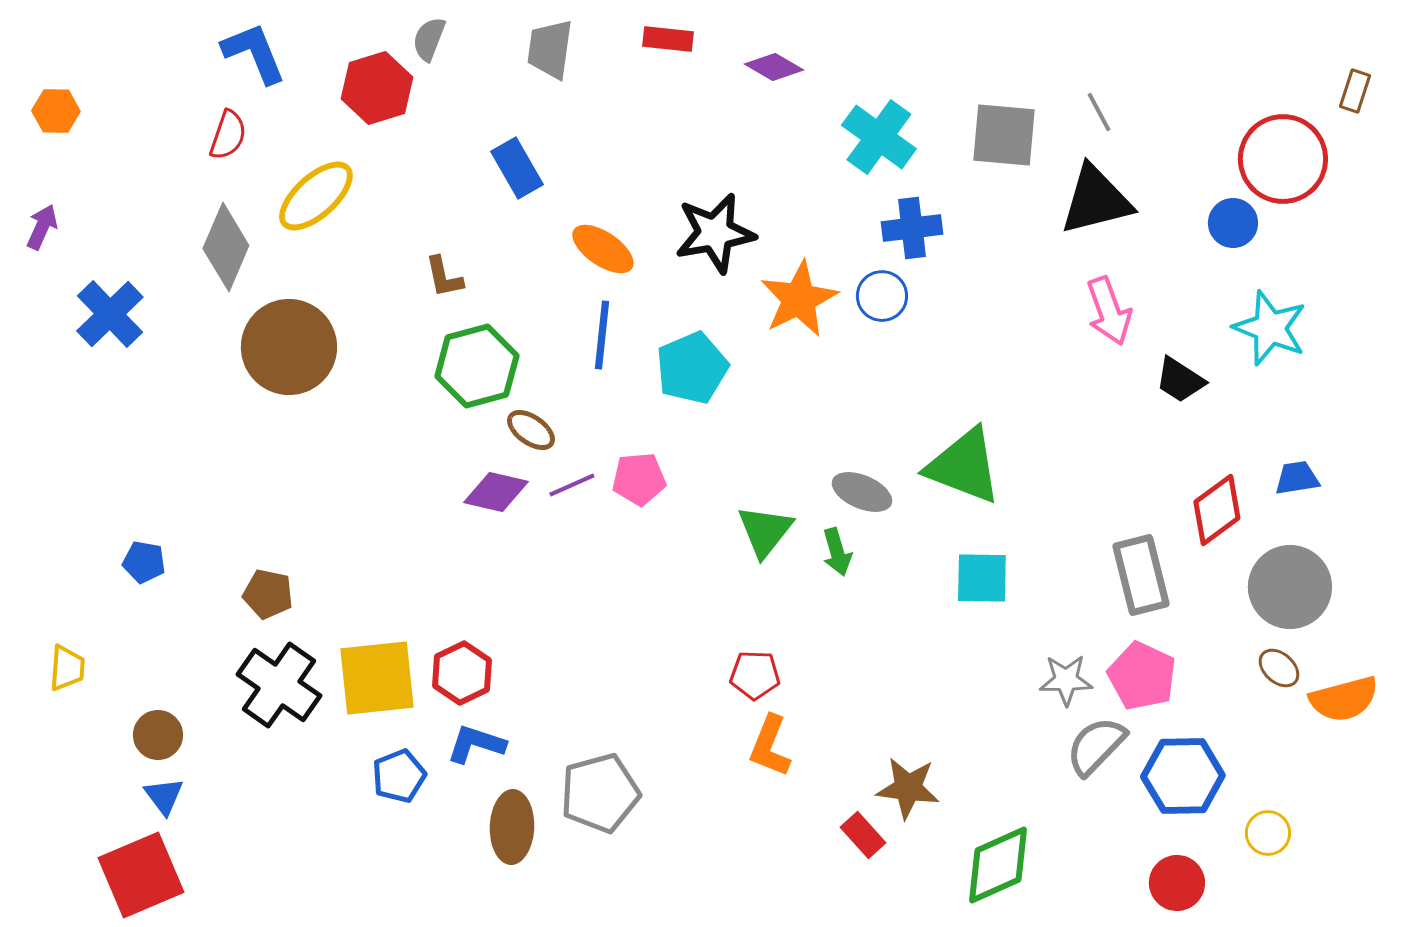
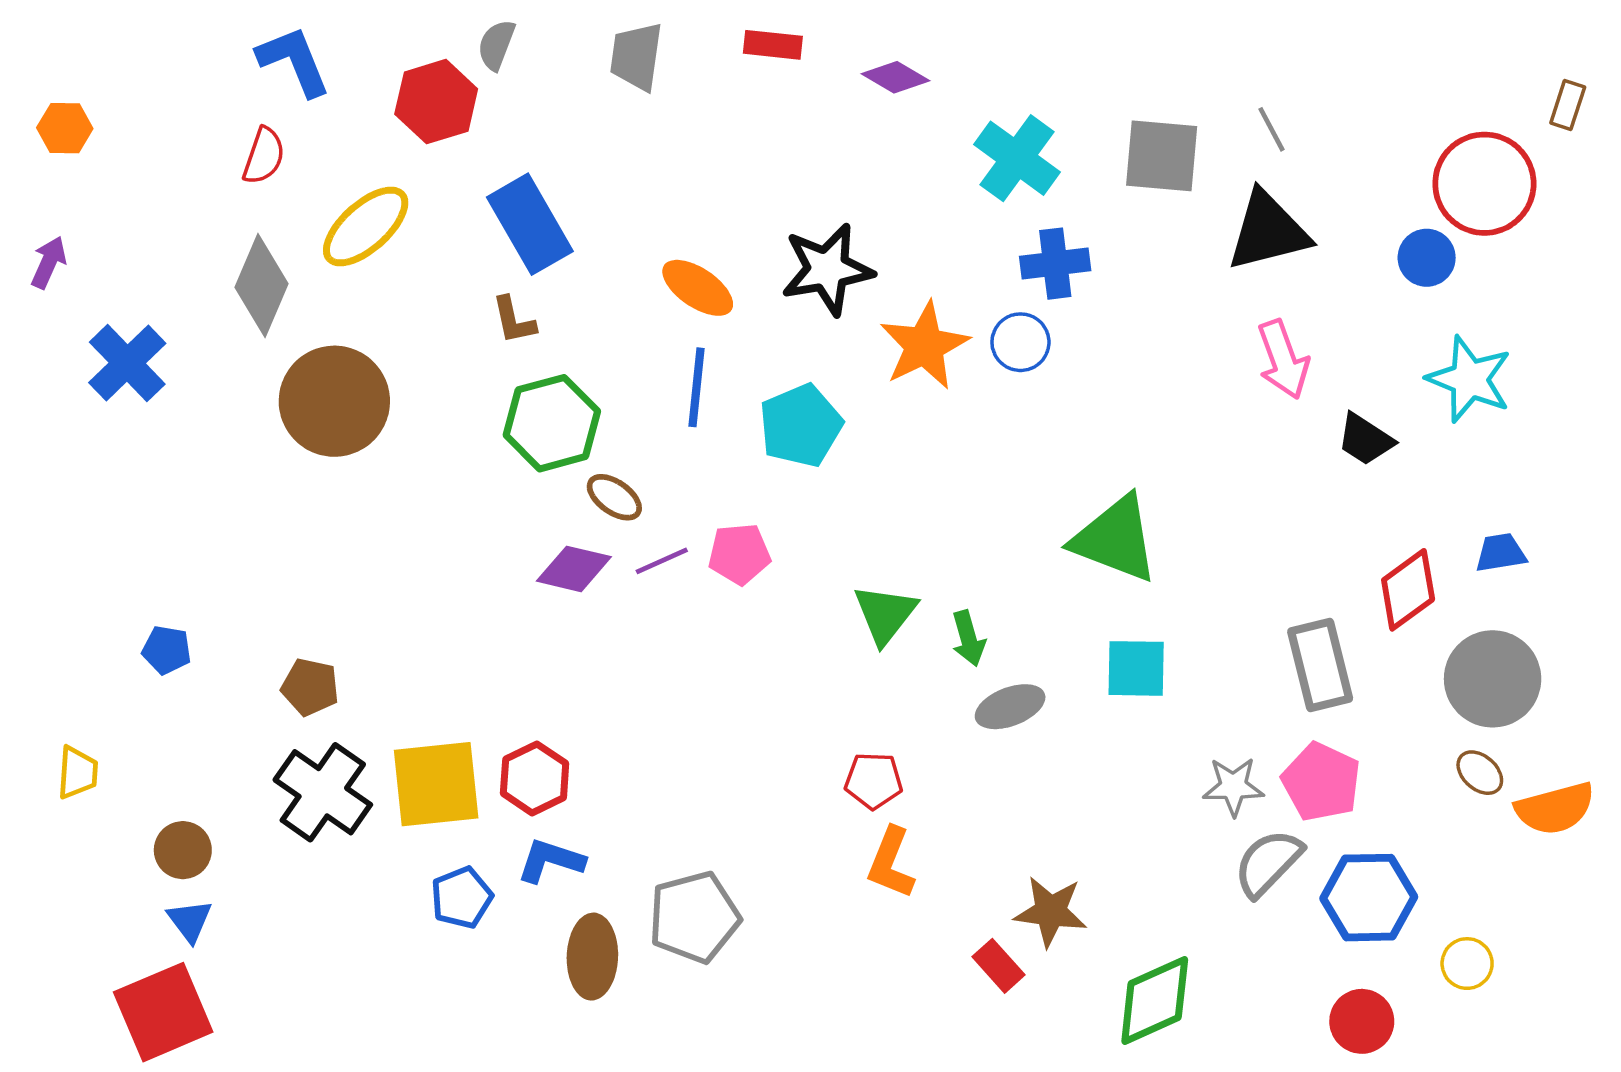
blue rectangle: (517, 168) -> (530, 224), moved, size x1.4
gray ellipse: (862, 492) -> (1010, 707), moved, turned -44

